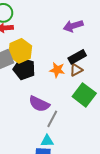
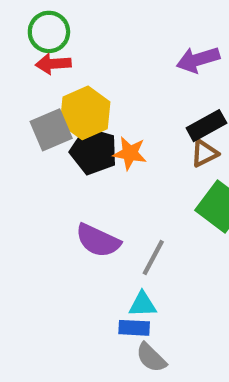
orange star: (57, 70) -> (130, 153), moved
purple semicircle: (39, 104) -> (98, 241), moved

